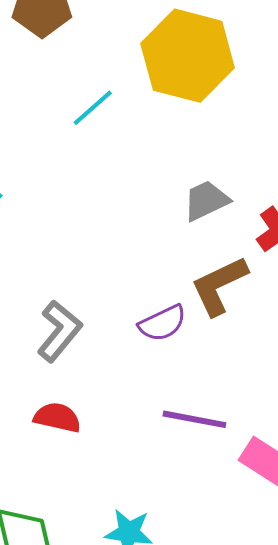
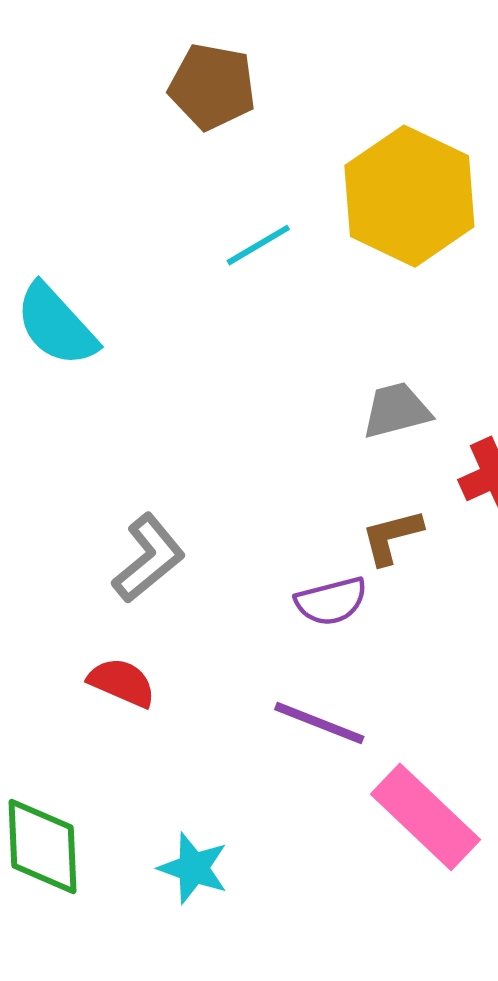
brown L-shape: (219, 286) -> (392, 537), size x0.7
purple semicircle: (162, 323) -> (331, 601), moved

